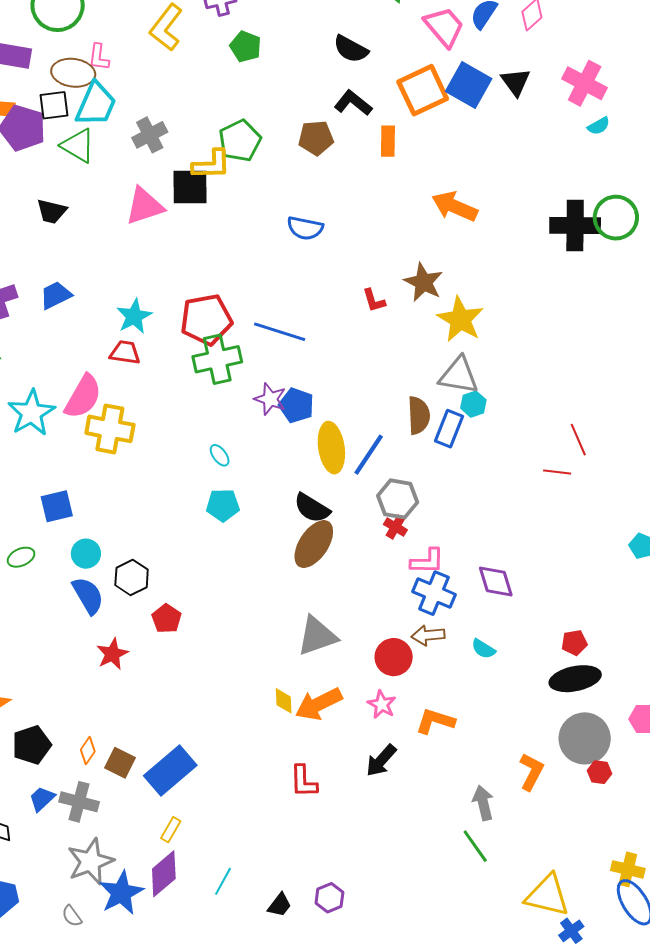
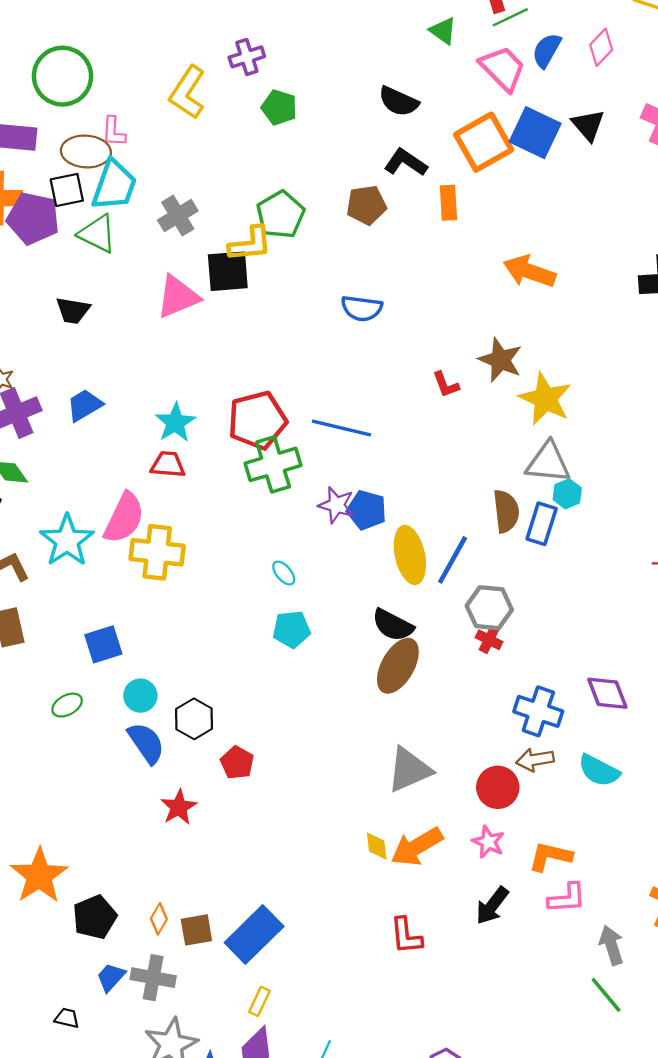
pink L-shape: (427, 561) -> (567, 898), moved
cyan semicircle: (483, 649) -> (599, 771), size x1.5
brown square: (120, 763) -> (196, 930), turned -32

